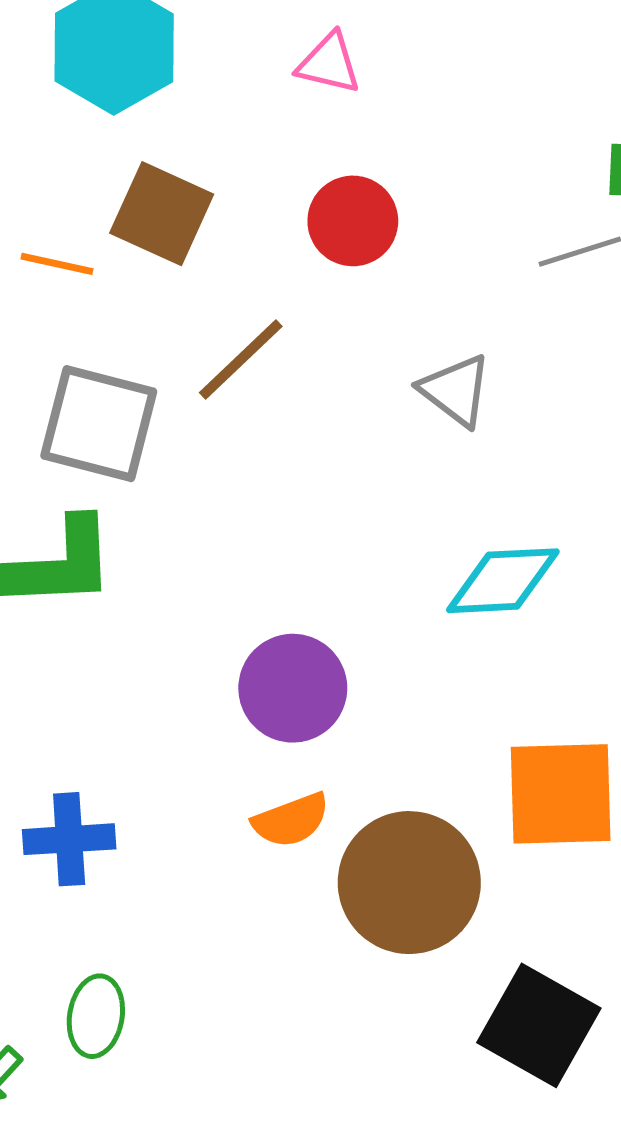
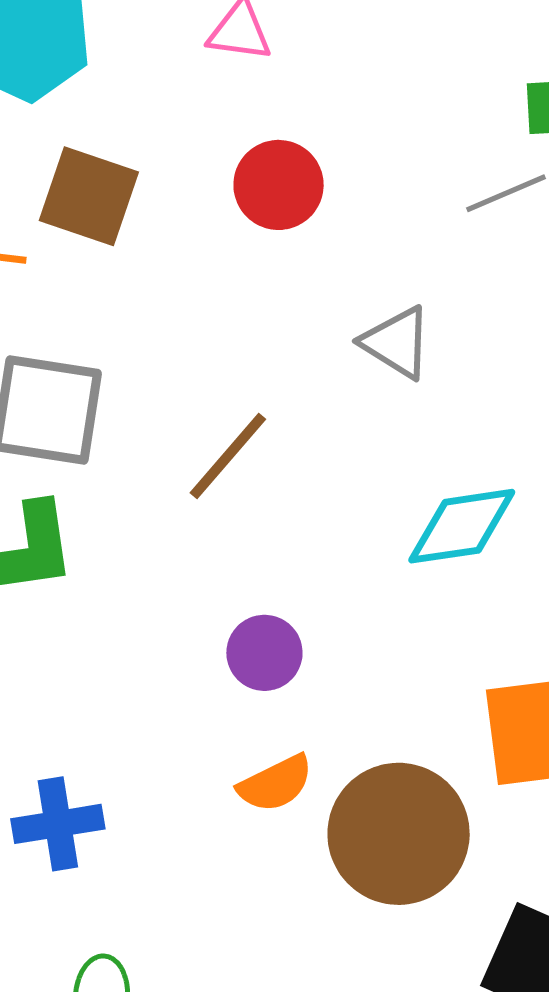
brown line: (241, 359) -> (228, 456), moved
purple circle: (293, 688) -> (264, 653), size x0.7

